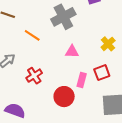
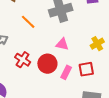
red cross: (34, 76) -> (23, 60), turned -35
red circle: (64, 97) -> (47, 64), moved

